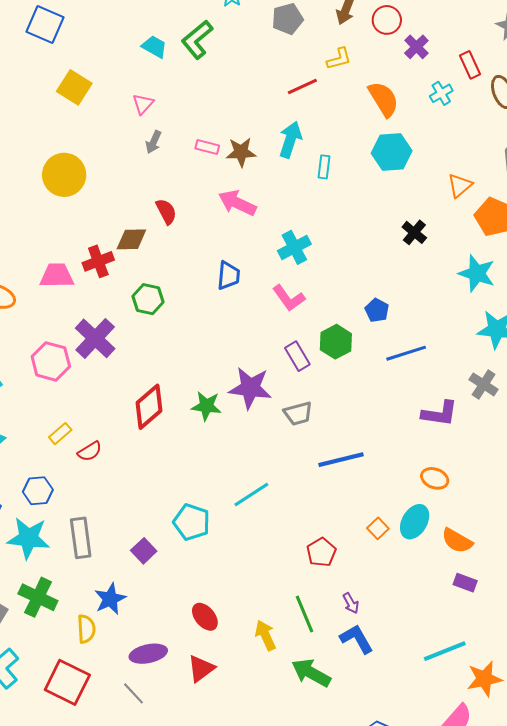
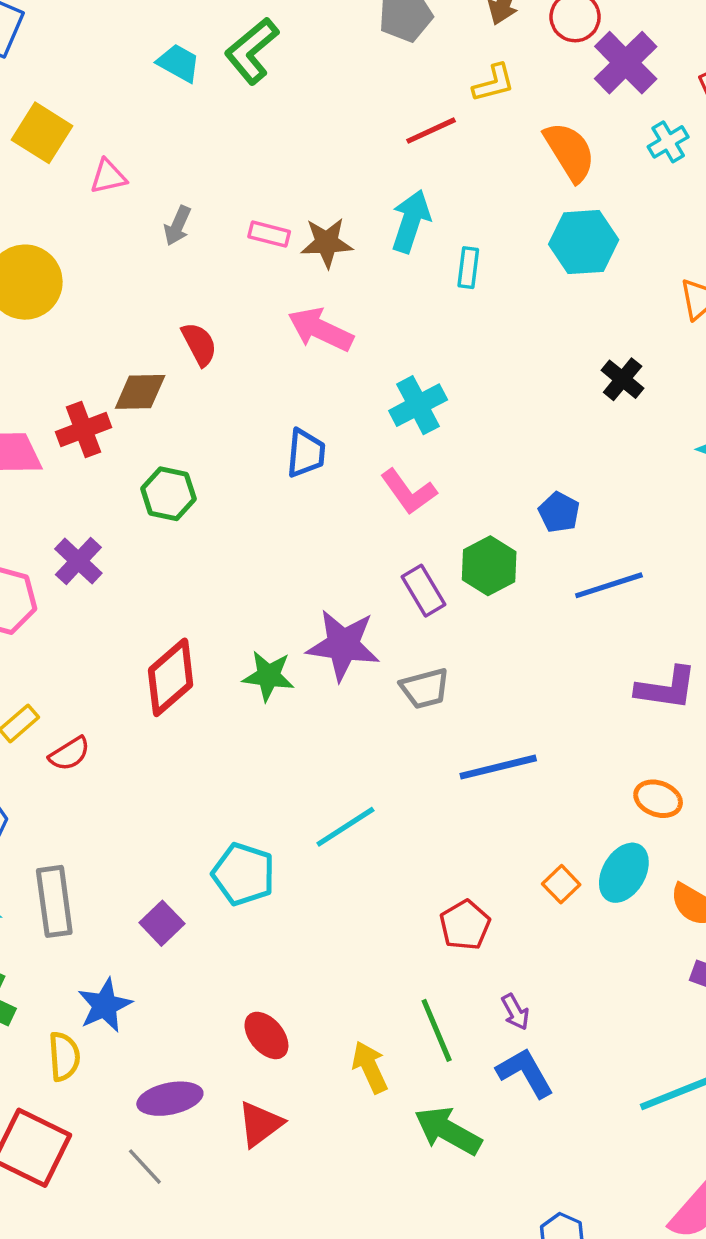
purple cross: (416, 47) -> (626, 63), size x1.5
pink triangle: (143, 104) -> (108, 177), moved, turned 35
purple cross: (95, 338) -> (78, 561), size x0.7

